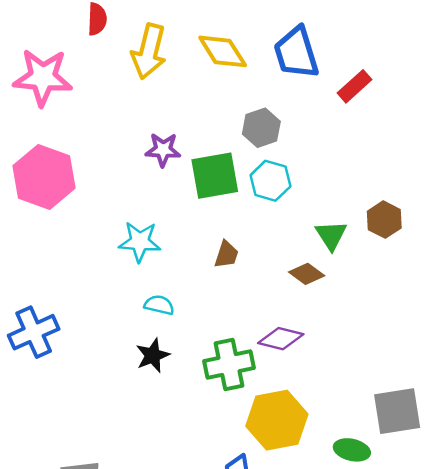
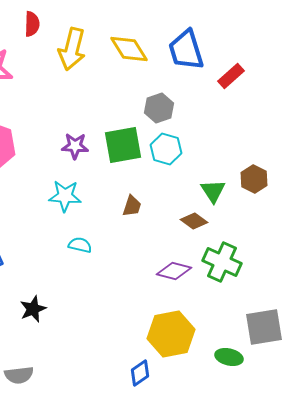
purple star: (163, 150) -> (75, 146), moved
black star: (153, 355) -> (33, 309), moved
green cross: (229, 365) -> (222, 262), moved, turned 36

